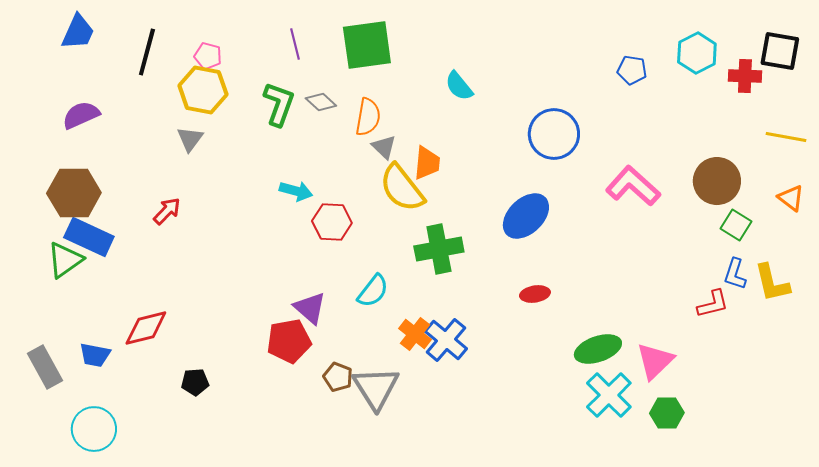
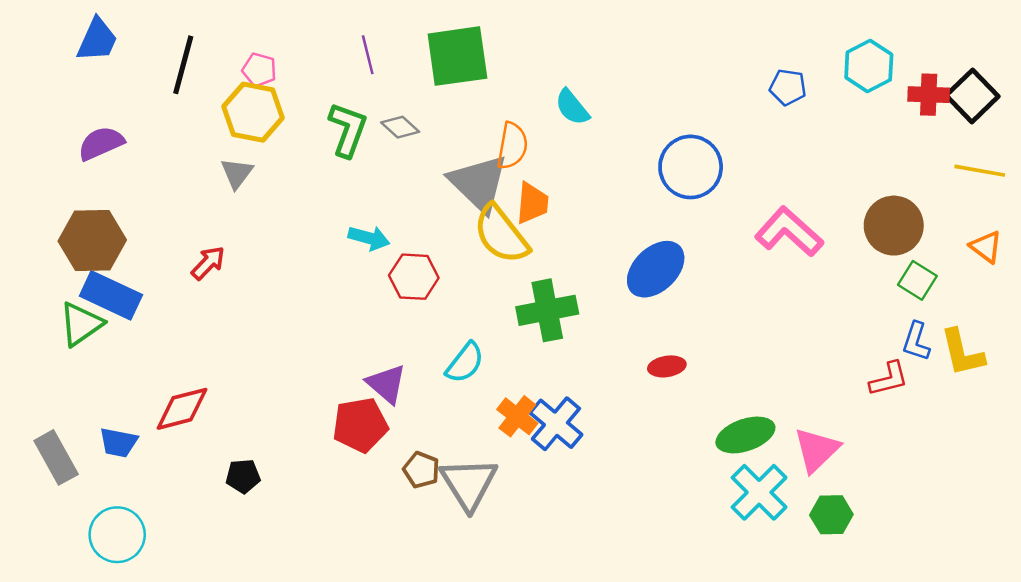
black square: (780, 51) -> (972, 96), moved, turned 36
orange semicircle: (368, 117) -> (512, 146), moved
gray triangle: (384, 147) -> (479, 183), size x2.0

